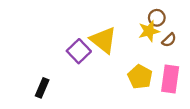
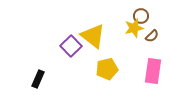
yellow pentagon: (140, 77) -> (107, 69), moved, turned 30

